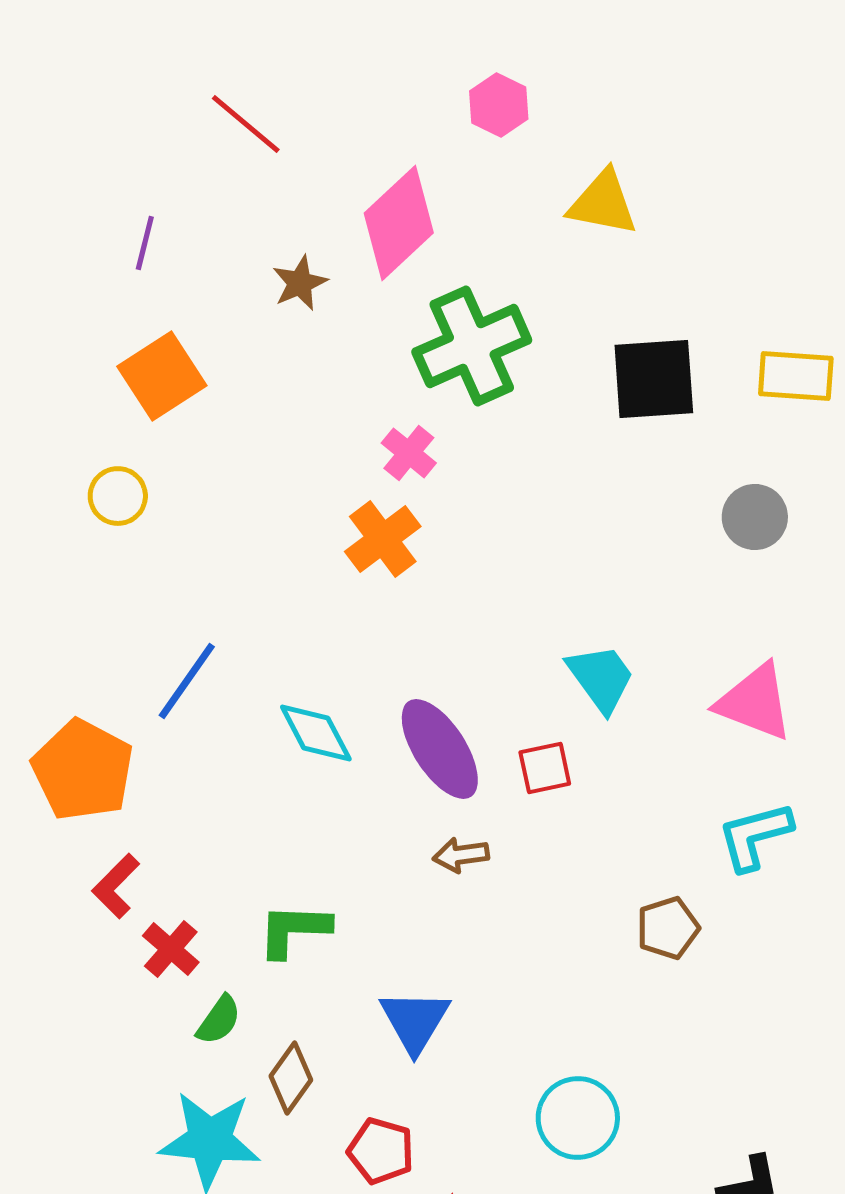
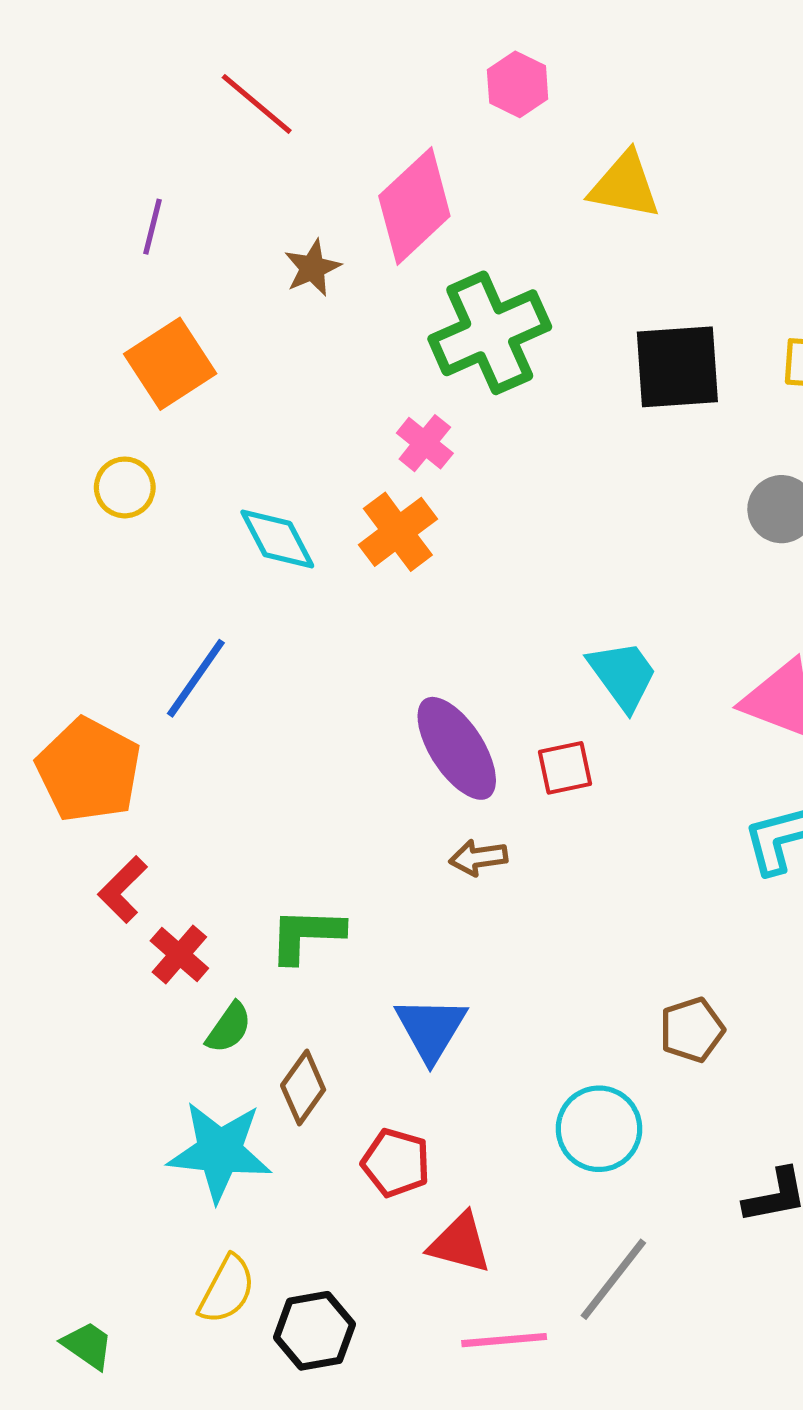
cyan diamond: (316, 733) -> (277, 539), moved
brown pentagon: (668, 928) -> (692, 1030), moved

